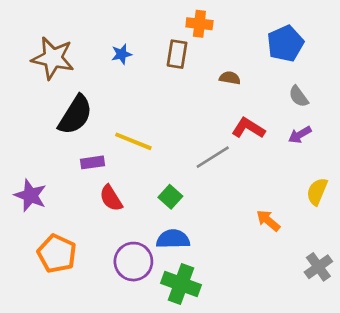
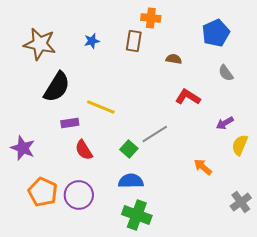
purple arrow: (300, 135) -> (225, 123), moved
gray line: (213, 157) -> (155, 134), moved
purple circle: (133, 262) -> (79, 195), moved

